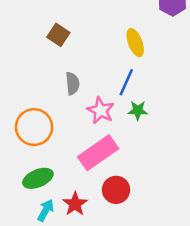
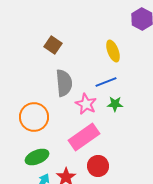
blue line: (126, 82) -> (106, 82), turned 45
gray semicircle: (72, 84) -> (64, 83), size x1.5

